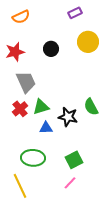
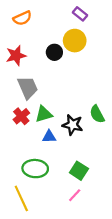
purple rectangle: (75, 13) -> (80, 14), turned 64
yellow circle: (88, 42) -> (75, 41), moved
green square: (74, 160) -> (79, 171), turned -30

